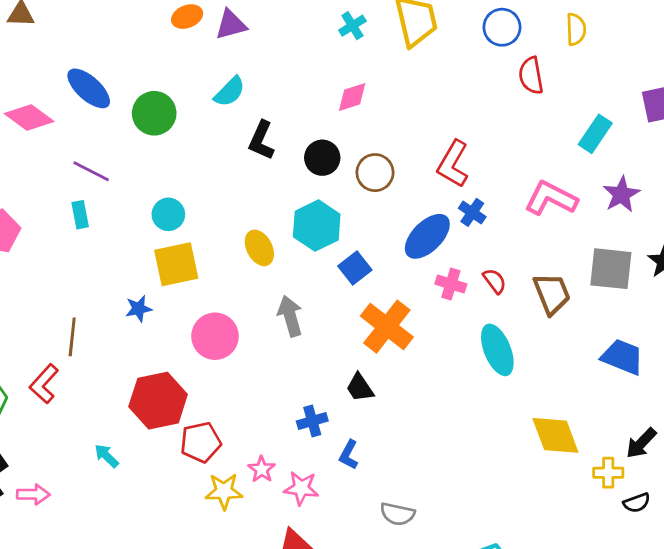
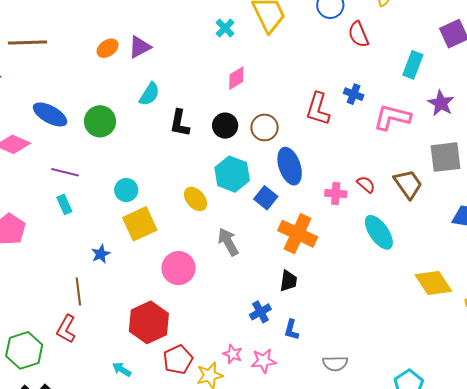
blue cross: (472, 212) -> (354, 94), moved
blue ellipse: (427, 236) -> (290, 166), moved, turned -51
blue star: (139, 309) -> (101, 254), moved
black trapezoid: (360, 388) -> (288, 281), turned -125
red pentagon: (201, 442) -> (178, 360), moved

